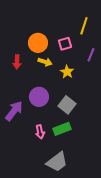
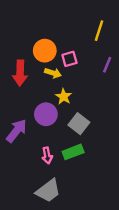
pink square: (65, 44) -> (69, 59), moved
red arrow: (17, 62) -> (20, 73), size x1.5
yellow star: (67, 72) -> (64, 97), moved
gray trapezoid: (57, 162) -> (48, 191), moved

